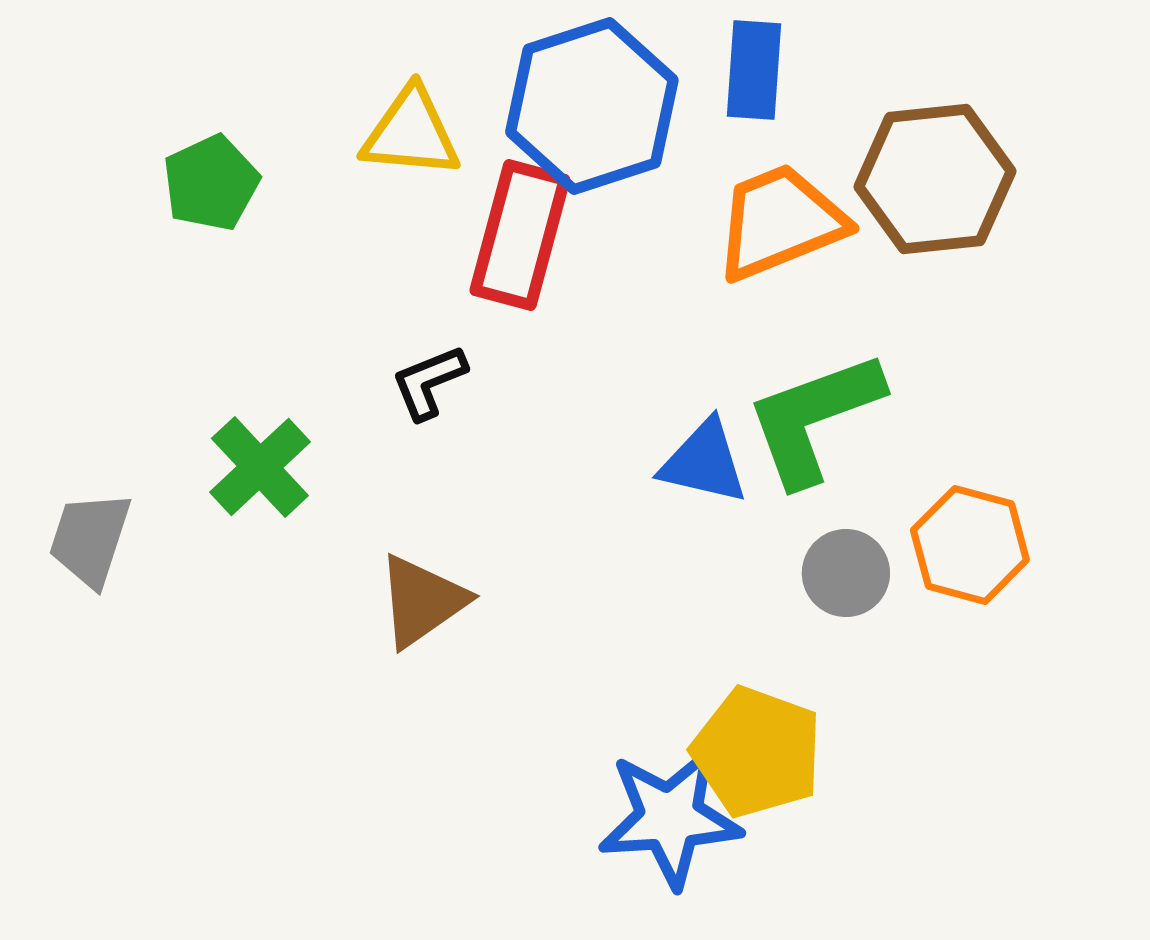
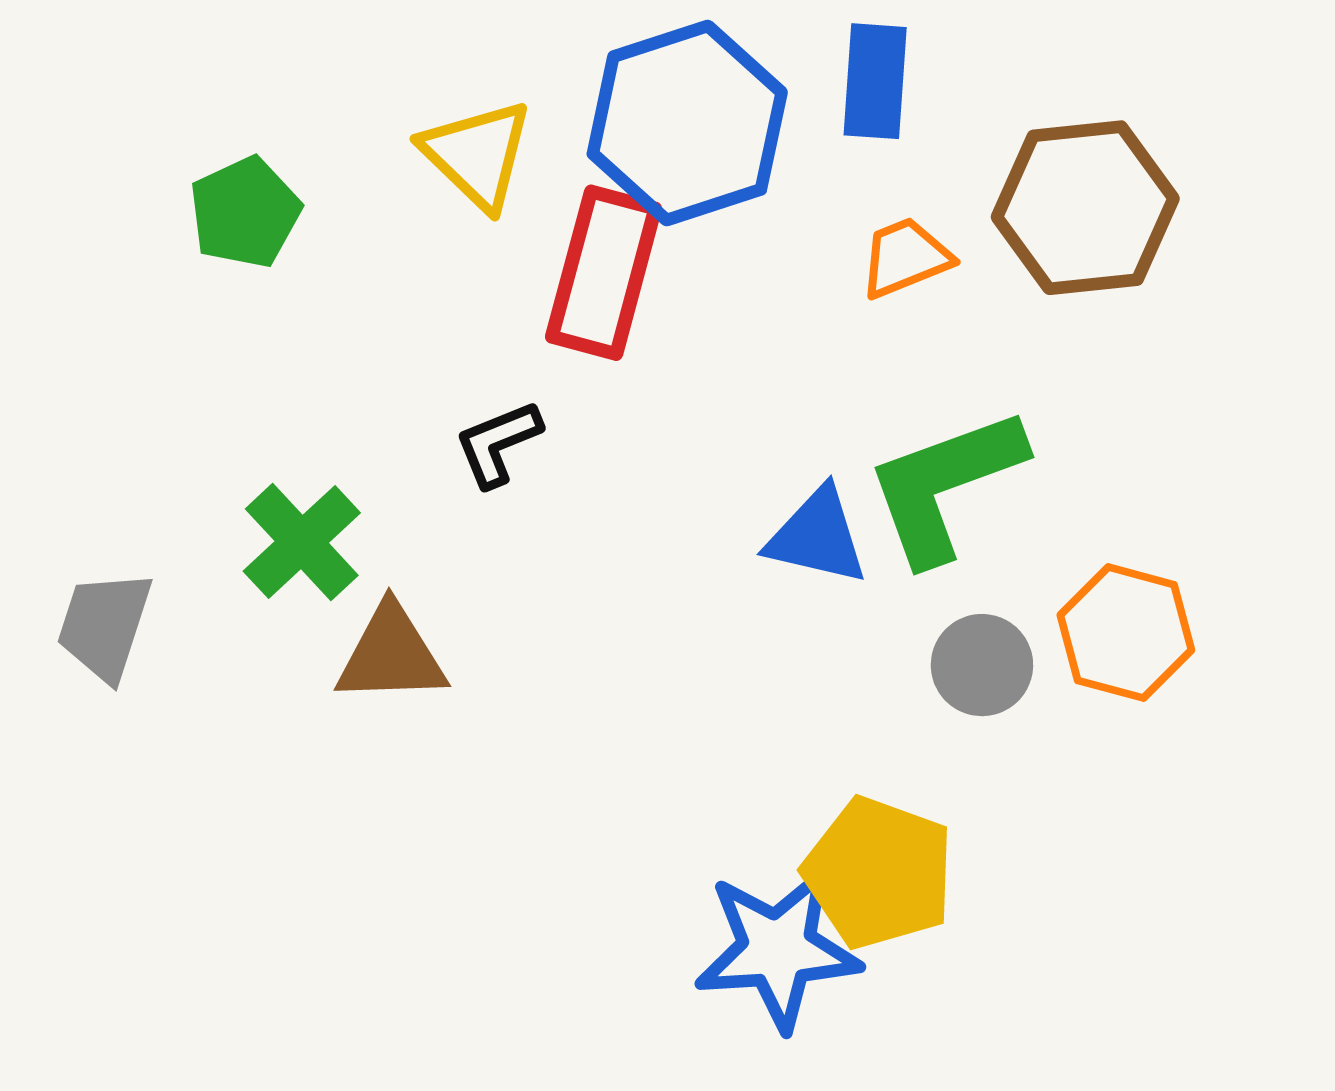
yellow triangle: (411, 133) -> (477, 154), turned 39
orange trapezoid: (780, 222) -> (905, 258), size x0.6
brown triangle: (422, 601) -> (391, 655), moved, turned 33

